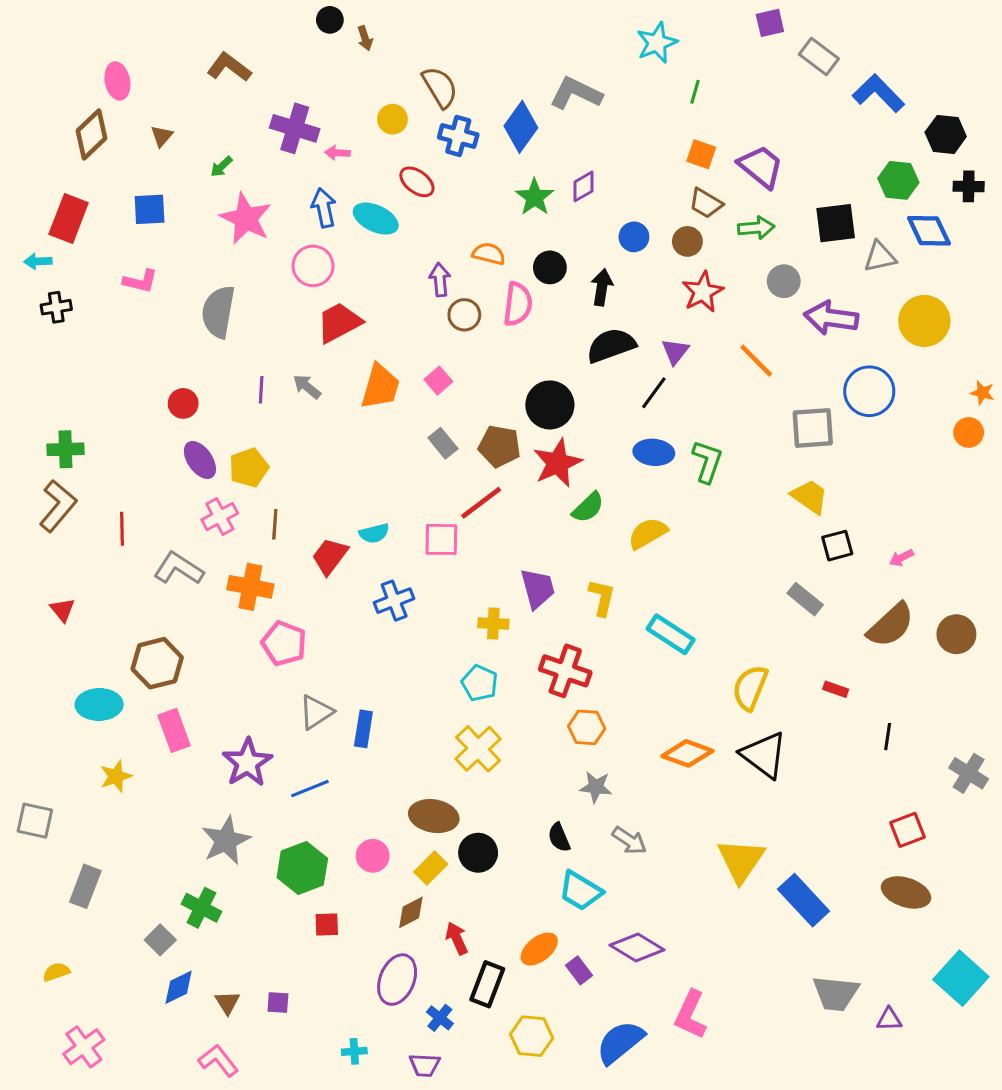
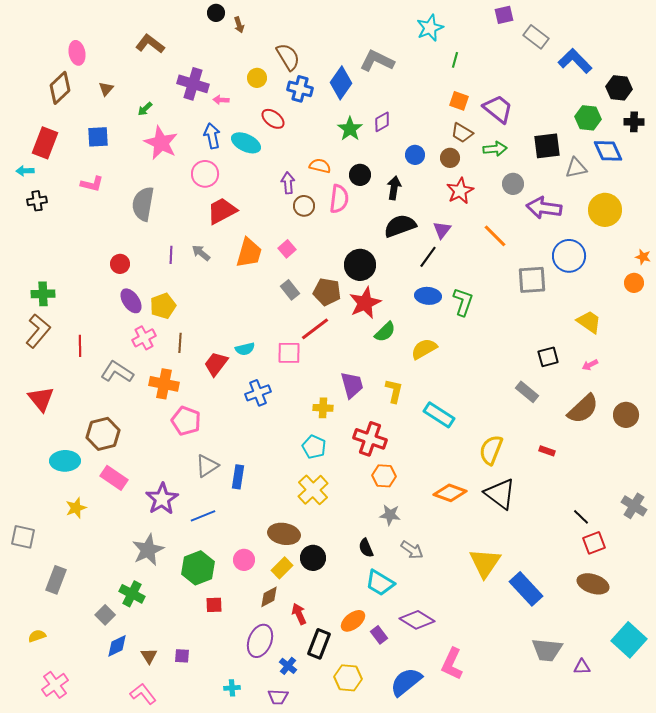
yellow trapezoid: (810, 497) -> (589, 322), moved
red triangle: (62, 610) -> (41, 399), size x1.6
pink rectangle: (174, 730) -> (114, 478), turned -36
black line: (888, 737) -> (581, 517), moved, turned -54

